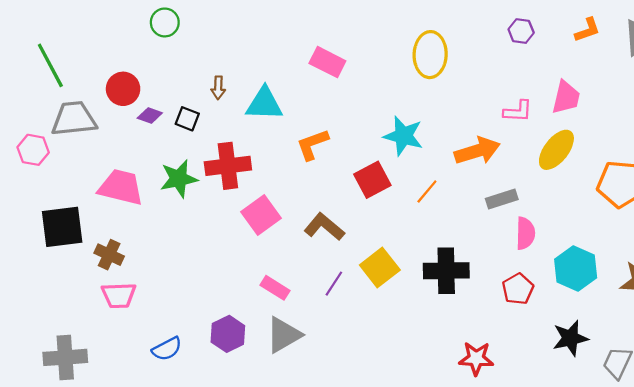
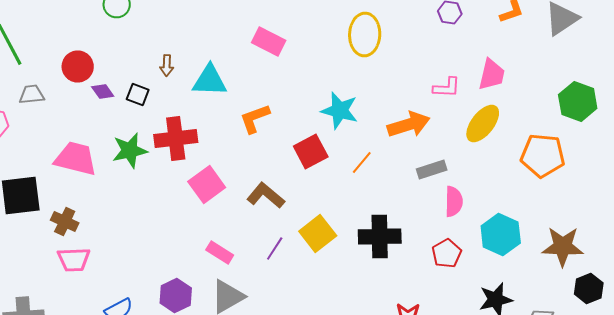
purple diamond: (150, 116) -> (103, 92), turned 35
gray trapezoid: (74, 119) -> (32, 94), size x0.6

